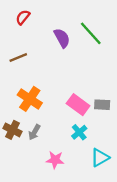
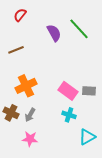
orange cross: (30, 99) -> (26, 86), turned 30
cyan cross: (79, 132) -> (69, 115), turned -32
pink star: (55, 160) -> (30, 139), moved

